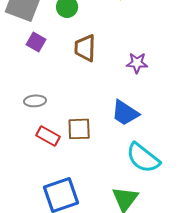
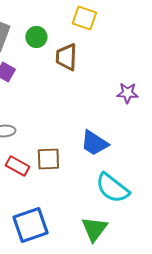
brown trapezoid: (85, 48) -> (66, 57), moved
purple star: (137, 63) -> (127, 93), moved

